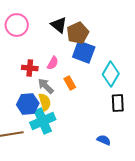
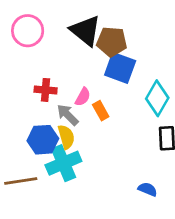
black triangle: (59, 25) -> (86, 31), size x1.4
brown pentagon: (78, 33) -> (112, 42), turned 30
pink semicircle: (53, 63) -> (83, 97), moved

